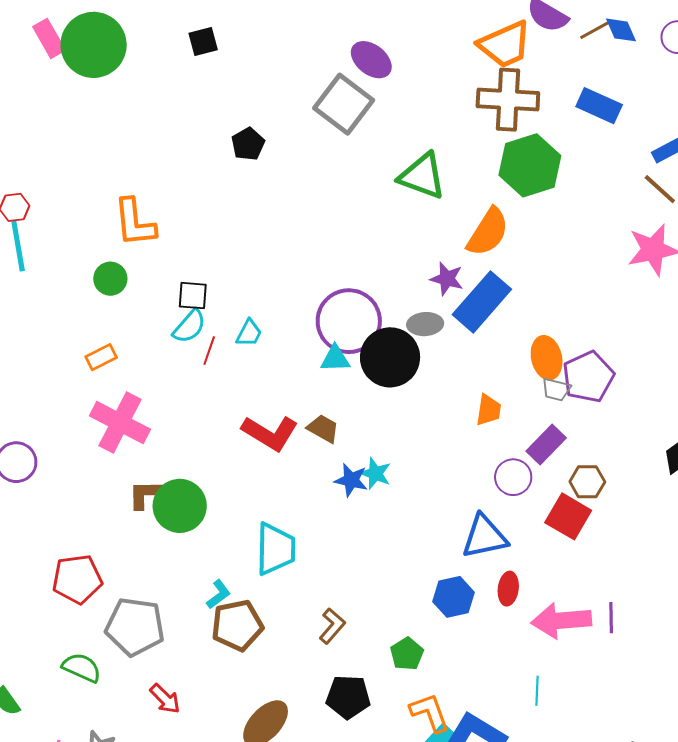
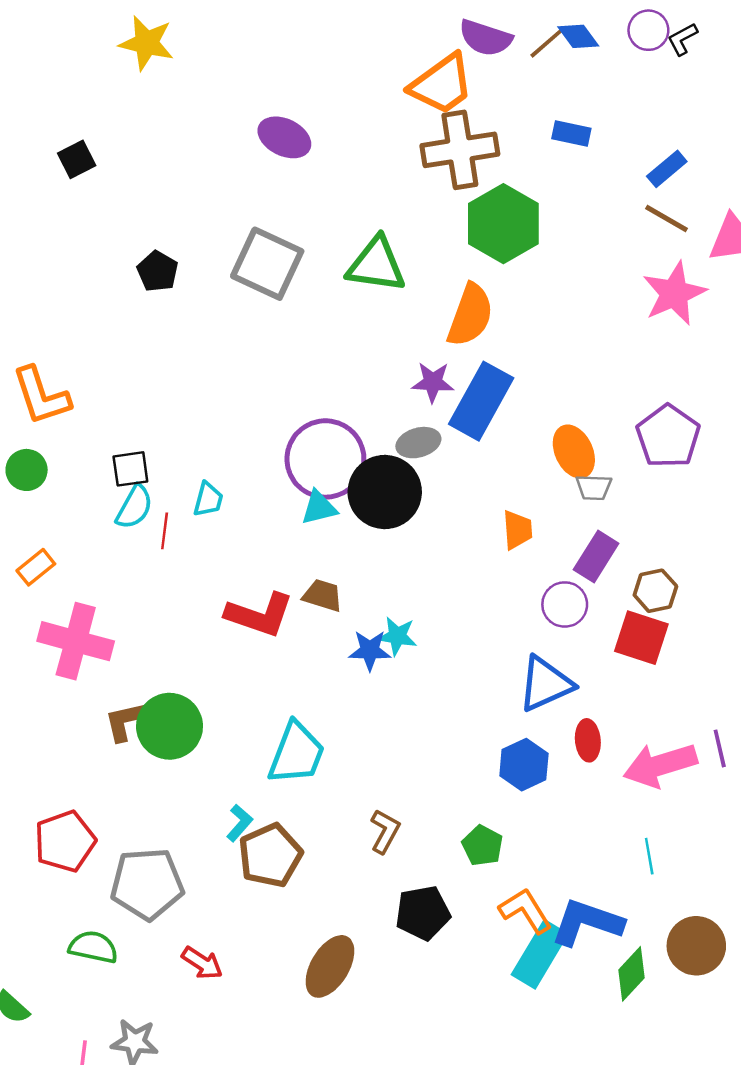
gray square: (344, 104) -> (267, 264), moved
blue rectangle: (599, 106) -> (571, 133), size x0.7
purple pentagon: (588, 377) -> (668, 436), moved
cyan trapezoid: (276, 549) -> (296, 753), turned 32

